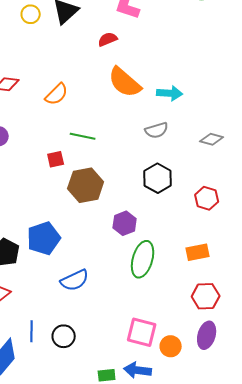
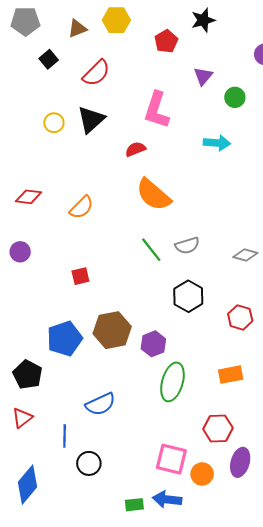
cyan arrow: (170, 93) -> (217, 143), moved
green line: (83, 136) -> (151, 250), moved, turned 40
brown hexagon: (86, 185) -> (112, 330), moved
blue pentagon: (44, 238) -> (65, 339), moved
red hexagon: (206, 296) -> (218, 428), moved
blue line: (32, 331) -> (65, 436), moved

